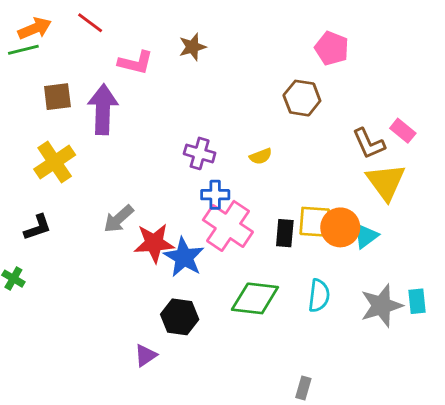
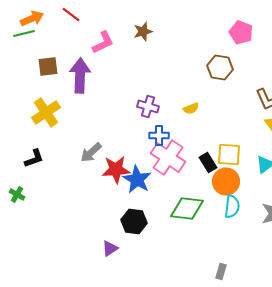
pink L-shape: (136, 63) -> (103, 42), turned -40
orange circle: (340, 227) -> (226, 182), moved
black rectangle: (285, 233) -> (208, 162), turned -36

